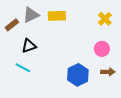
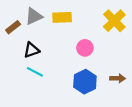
yellow cross: (105, 19) -> (114, 21), size x1.5
pink circle: (102, 49) -> (85, 48), moved
cyan line: (23, 68) -> (35, 72), moved

